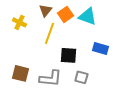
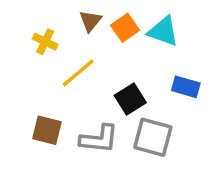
yellow line: (49, 33) -> (78, 73), moved, turned 30
black square: (68, 55) -> (130, 99), turned -36
gray square: (81, 77) -> (153, 137), size x1.6

